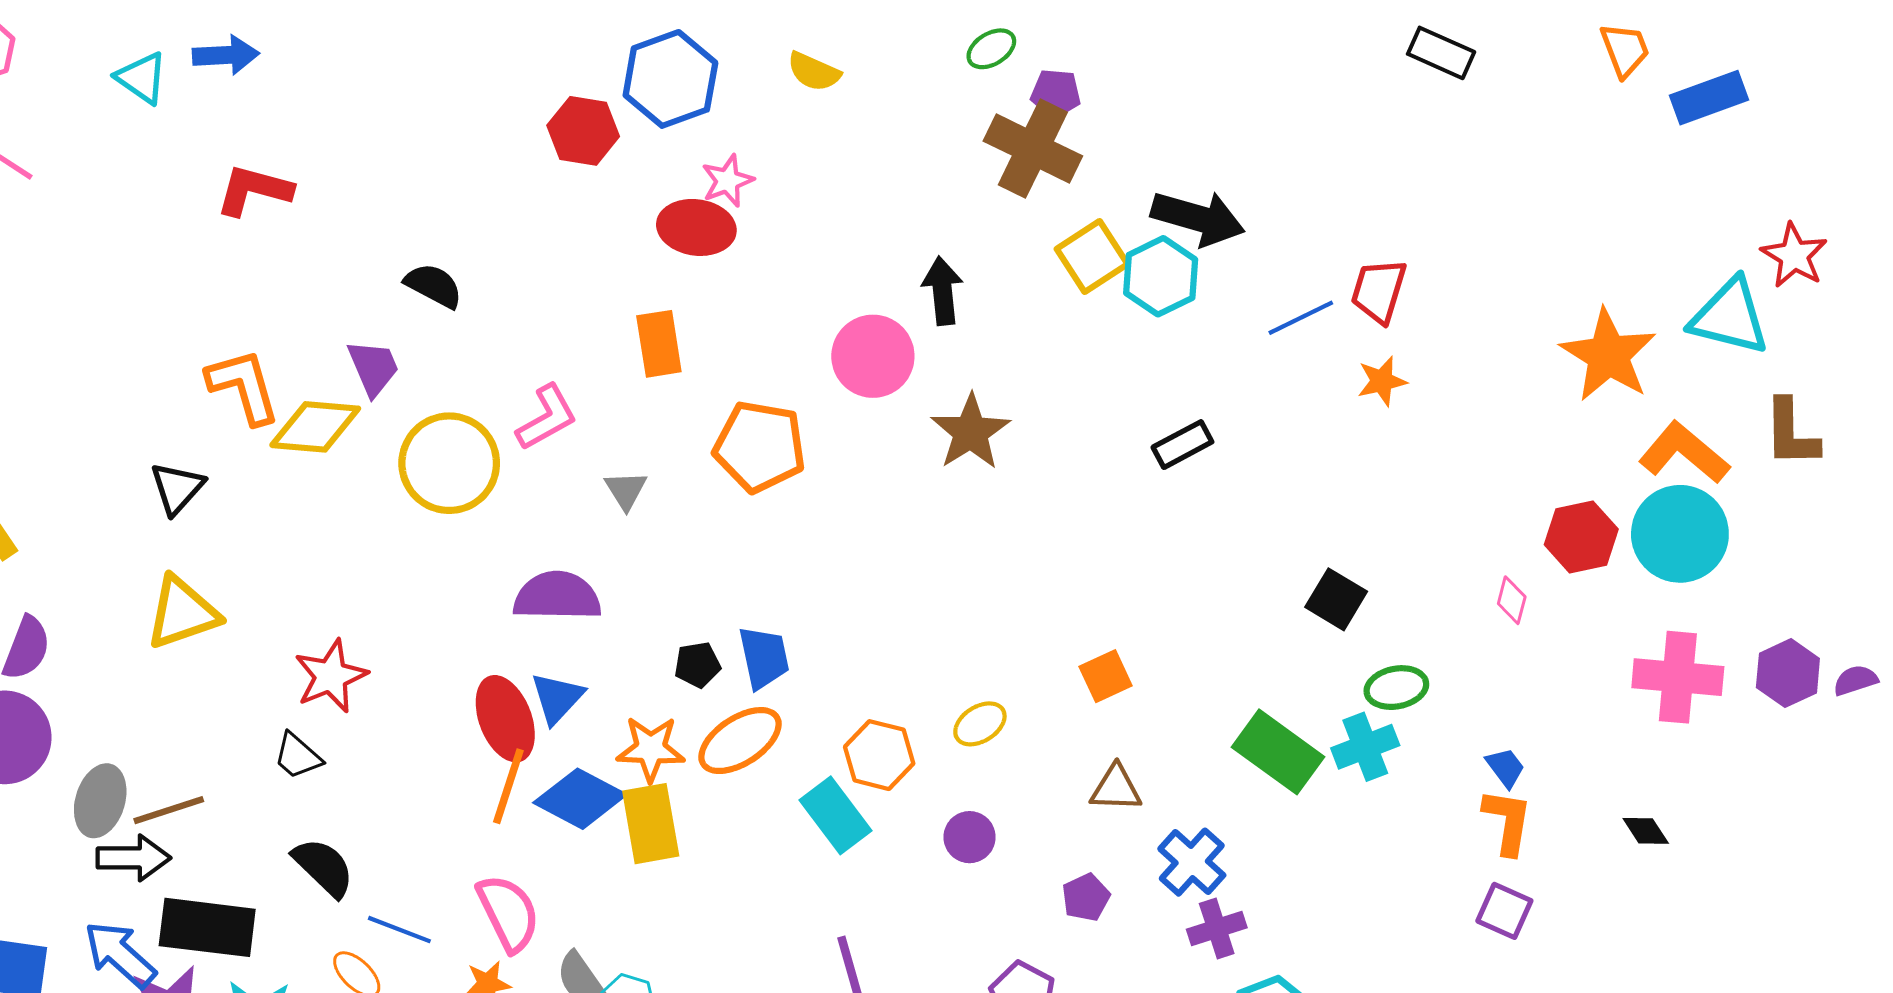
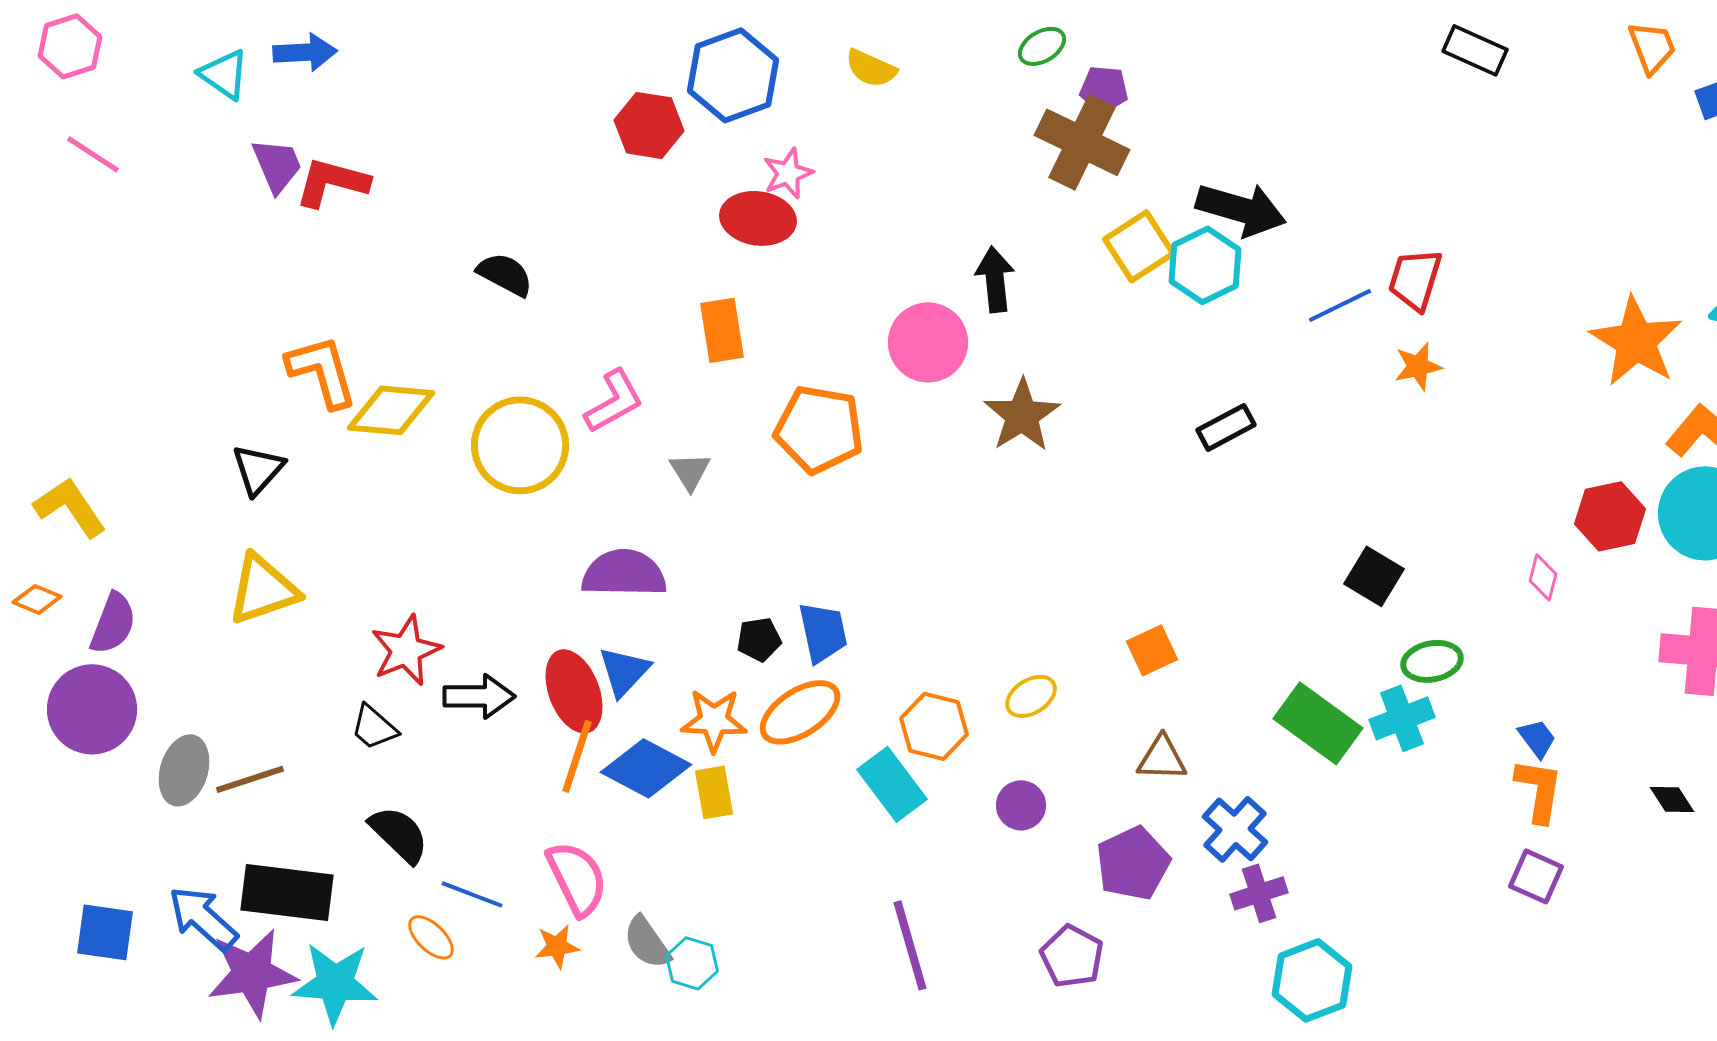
purple trapezoid: (373, 368) -> (277, 165), moved
yellow rectangle: (651, 824) -> (714, 792), size x0.7
black arrow: (133, 858) -> (479, 696), moved
purple pentagon: (1086, 897) -> (1133, 863), size x1.6

